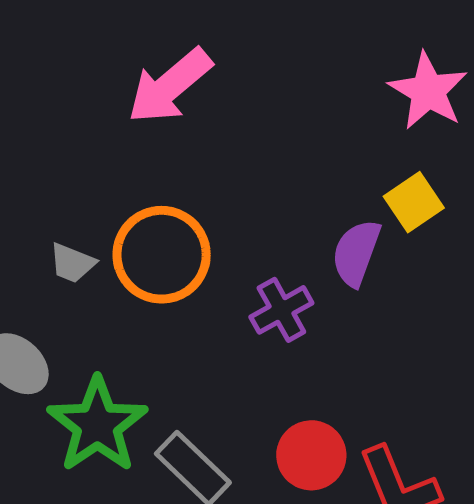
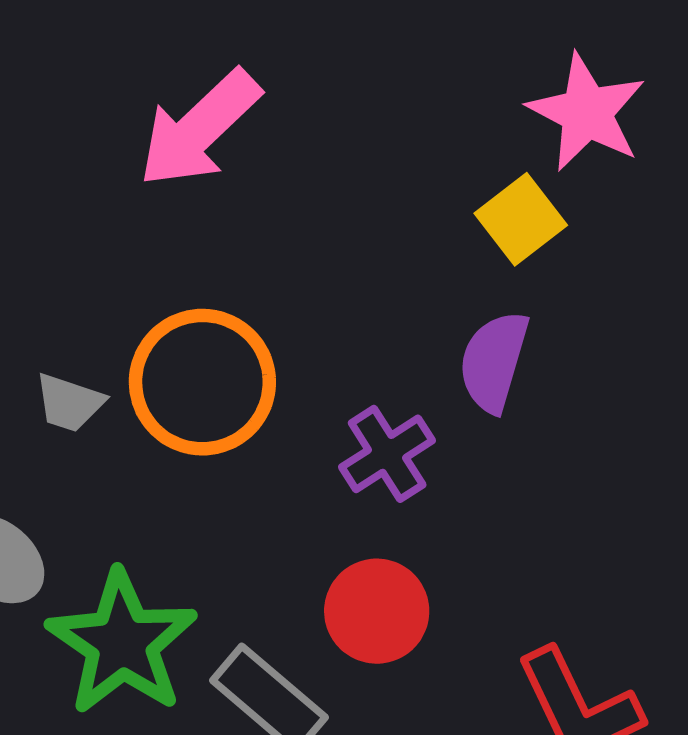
yellow square: (414, 202) -> (521, 219), moved
red circle: (311, 455) -> (377, 611), moved

